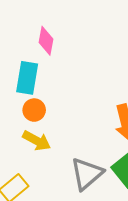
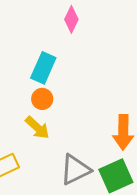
pink diamond: (46, 41) -> (71, 19), moved

